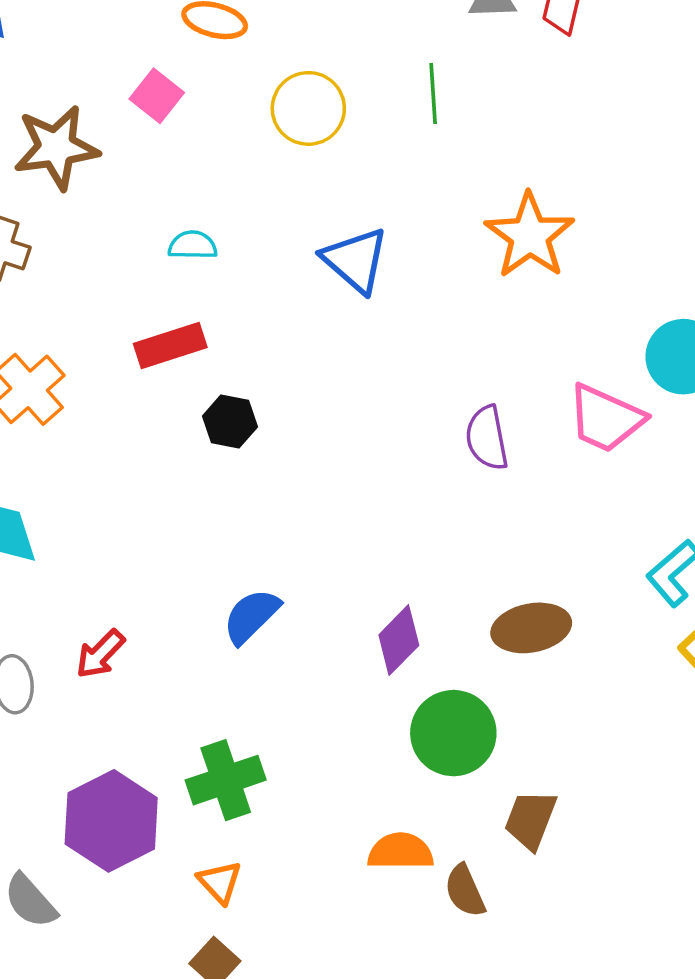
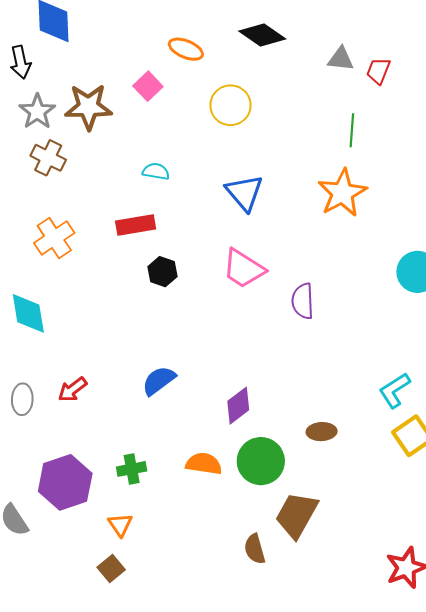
green line: (433, 94) -> (352, 130), moved
pink trapezoid: (606, 418) -> (244, 269), moved
brown ellipse: (531, 628) -> (322, 432), moved, size x0.7
green cross: (226, 780) -> (132, 469), size x0.7
brown trapezoid: (531, 820) -> (297, 515), size x1.4
orange semicircle: (401, 851) -> (204, 464), moved

